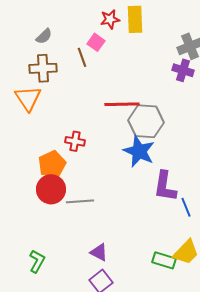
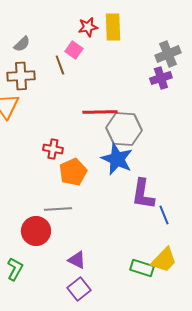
purple cross: (183, 70) -> (161, 78), turned -35
orange pentagon: (52, 164) -> (73, 172), moved
red circle: (51, 189) -> (36, 231), moved

